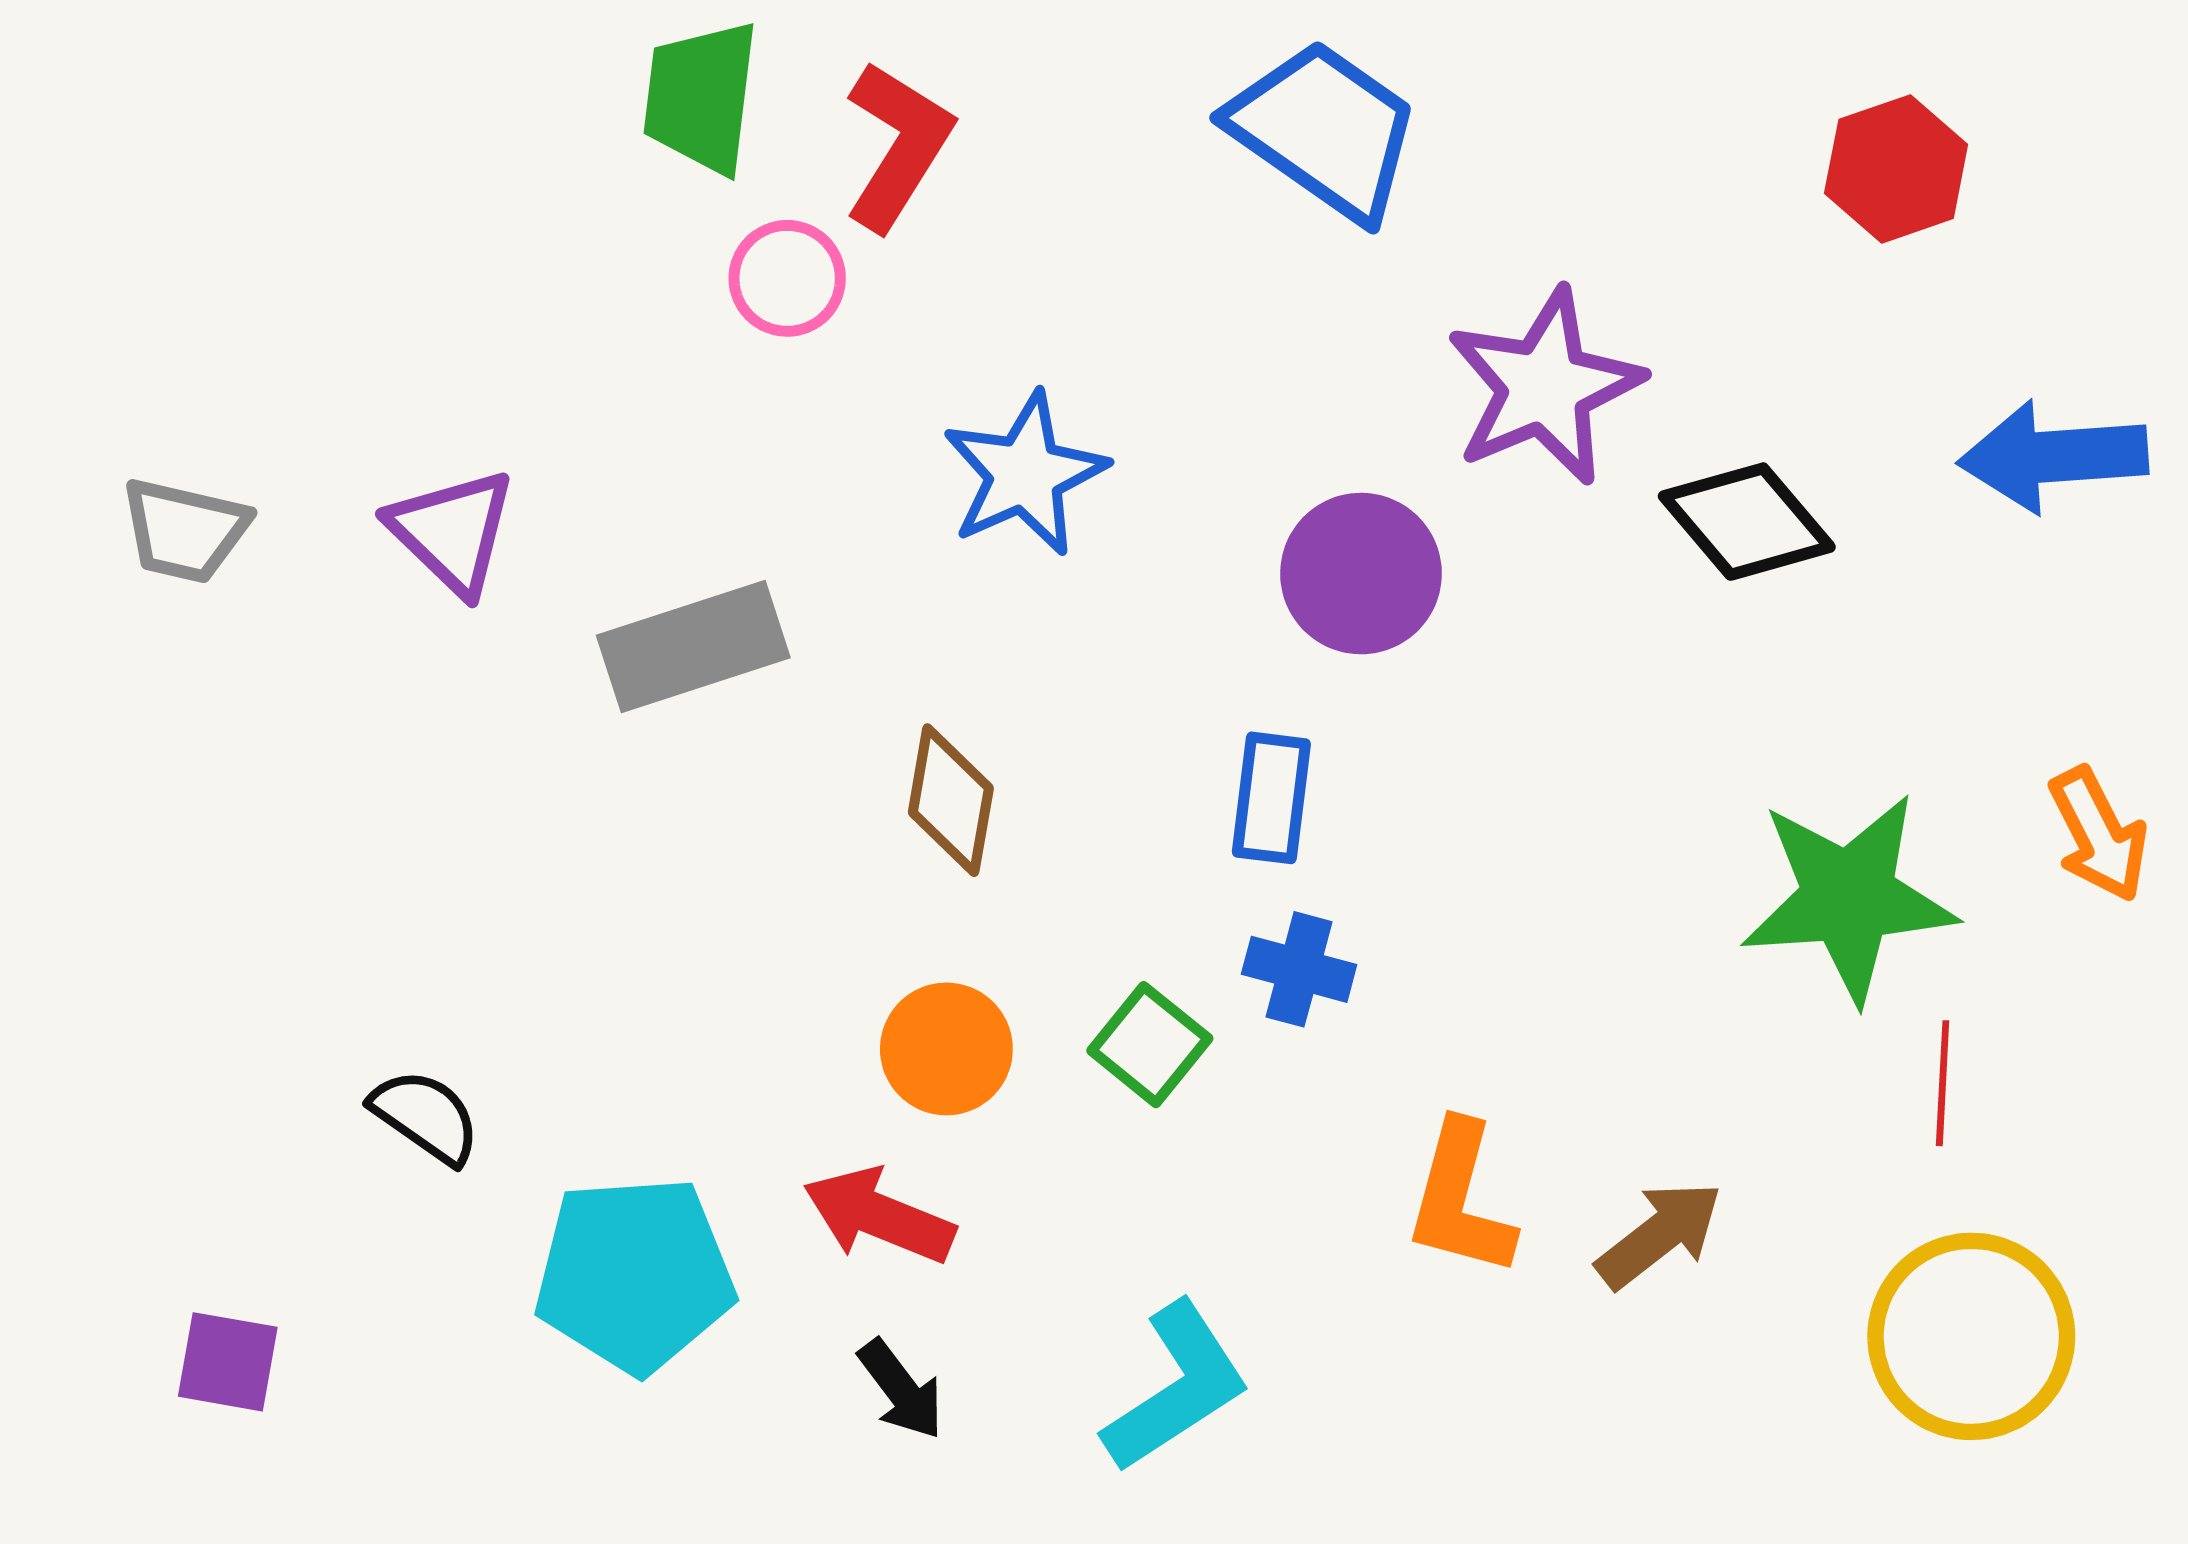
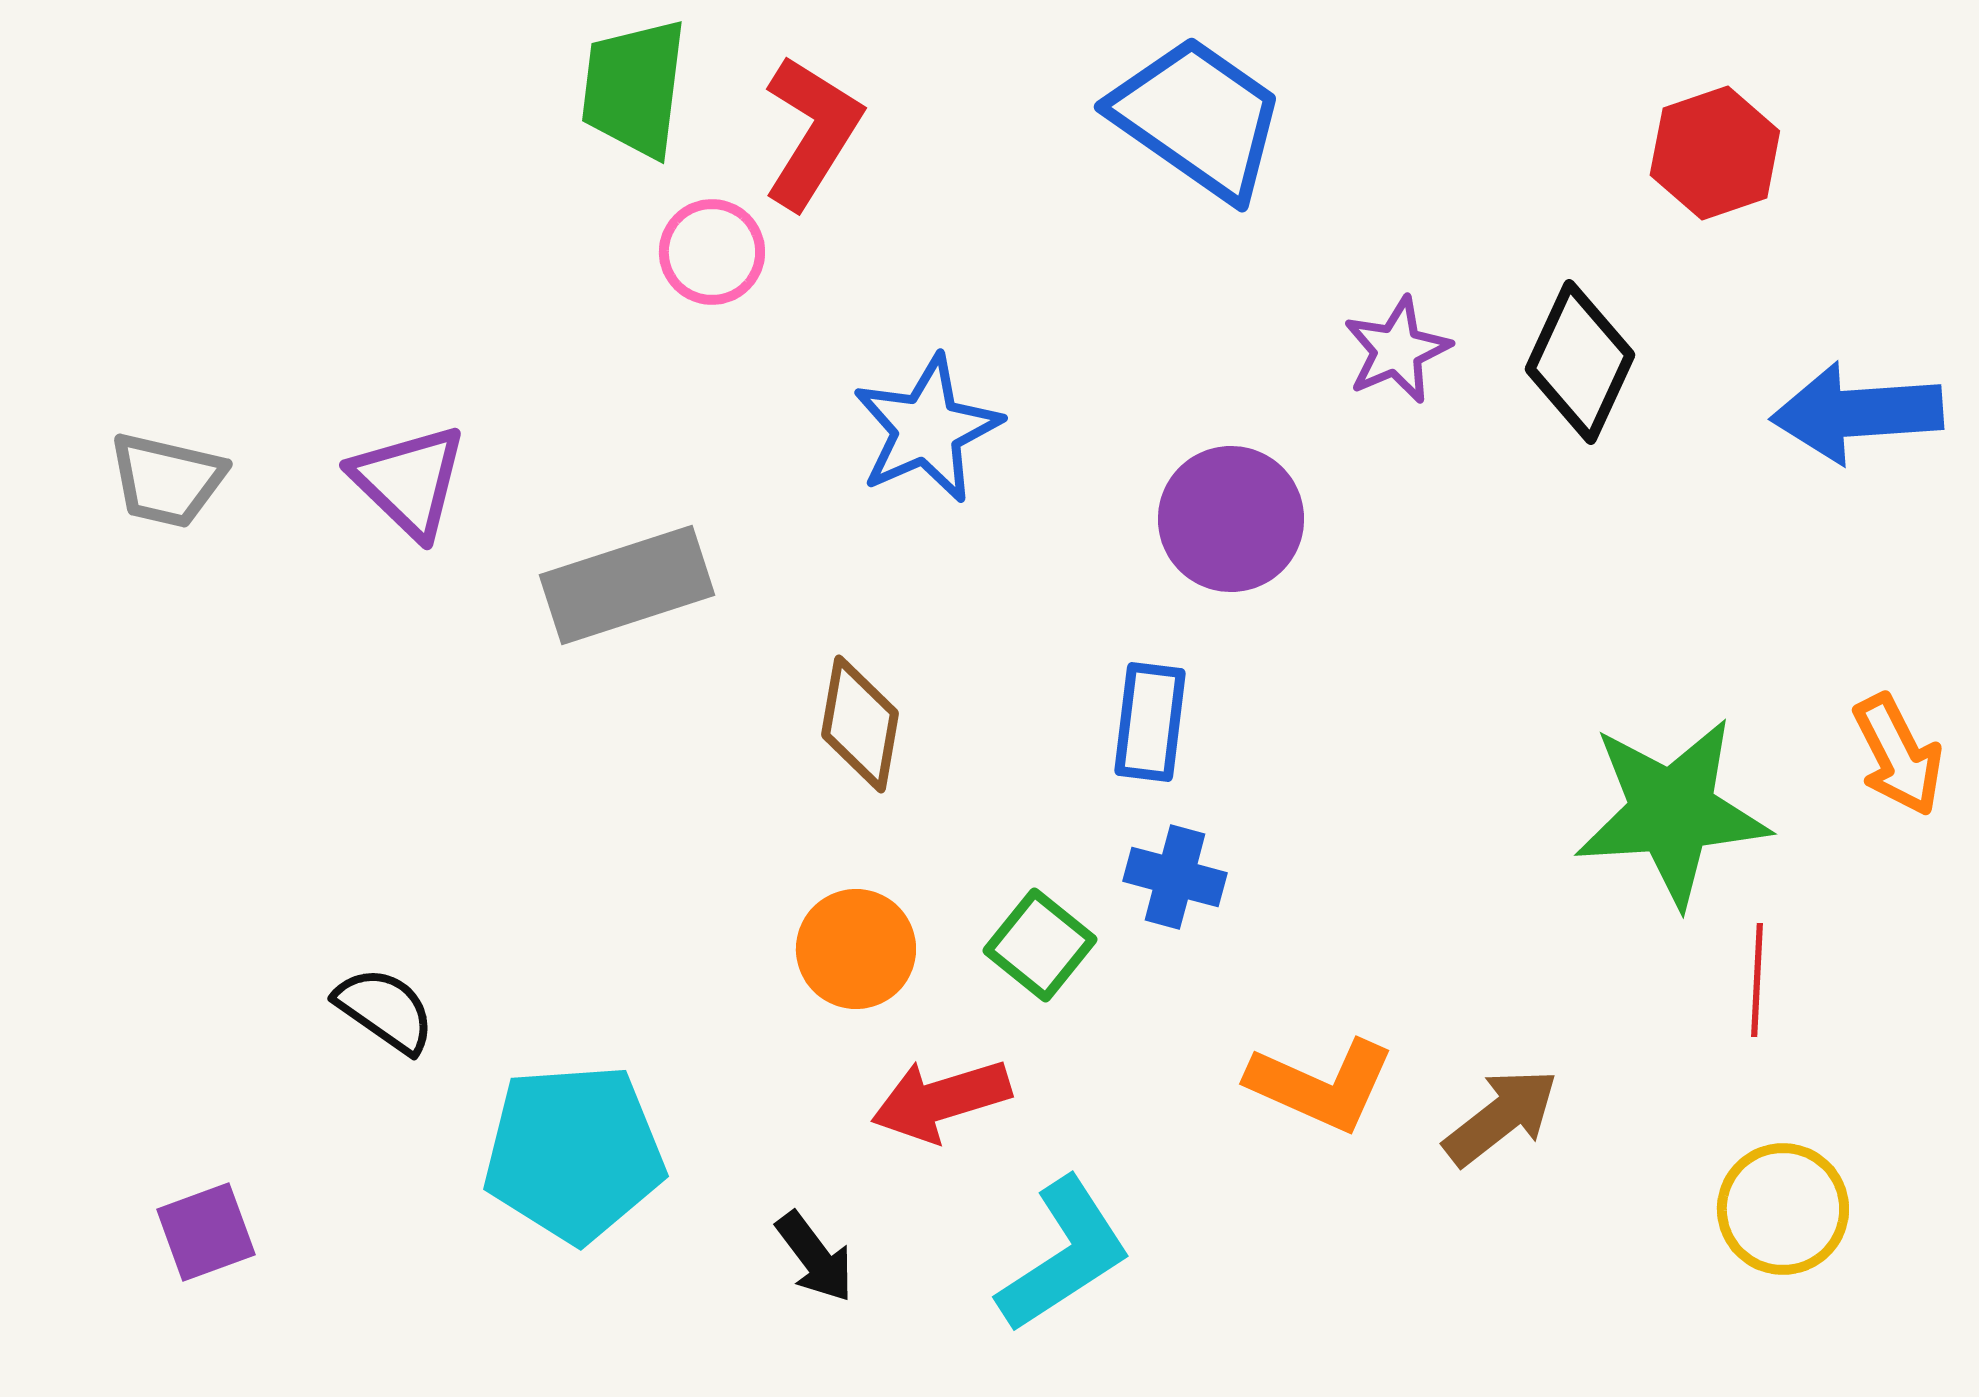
purple star: (1545, 387) -> (1397, 350), size x0.6
black diamond: (1747, 522) -> (1580, 362), moved, turned 65
orange L-shape: (1460, 1199) -> (1321, 1085), turned -81
red arrow: (879, 1216) -> (941, 1100), moved, turned -39
yellow circle: (1971, 1336) -> (1783, 1209), size x0.7
purple square: (228, 1362) -> (206, 1232), turned -30

